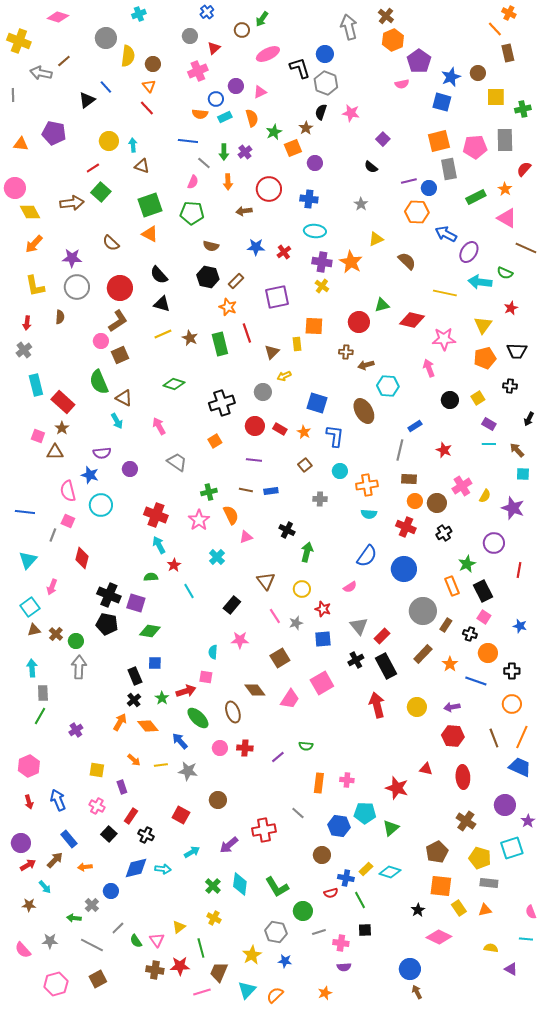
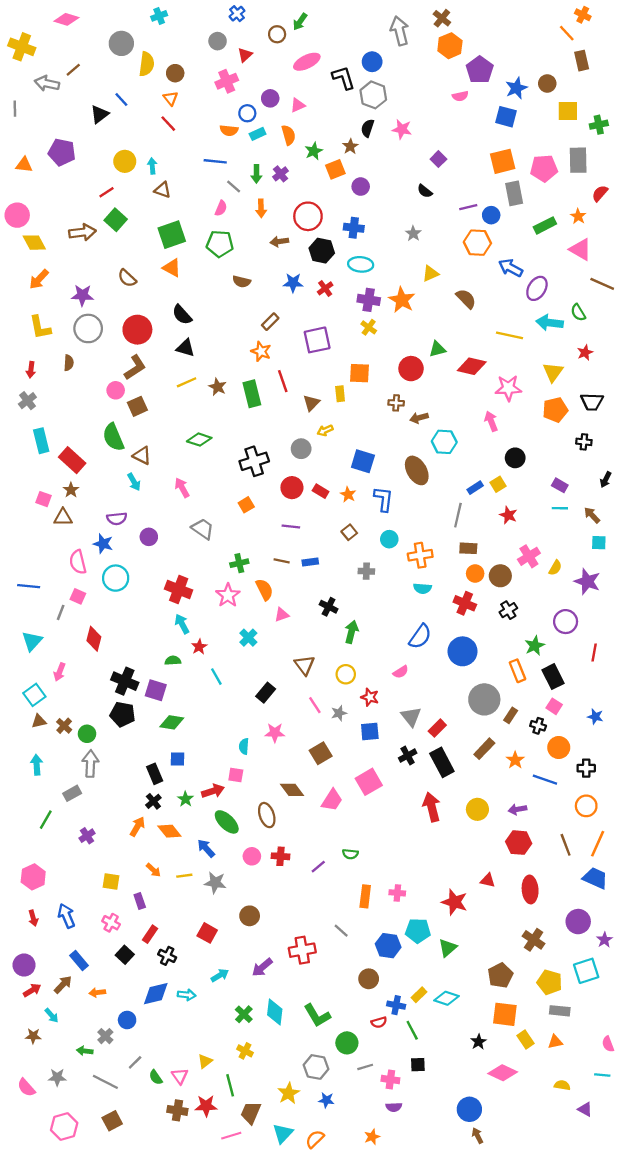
green semicircle: (505, 273) -> (578, 312), turned 35
black hexagon: (208, 277) -> (322, 251), moved
yellow square: (478, 398) -> (498, 484), moved
gray rectangle: (43, 693) -> (72, 793), moved, turned 63

